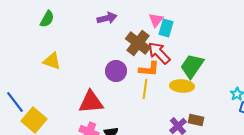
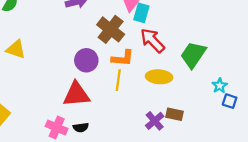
red arrow: (159, 53) -> (152, 40), moved
green trapezoid: (192, 66) -> (193, 55), moved
red triangle: (91, 102) -> (76, 94), moved

